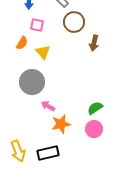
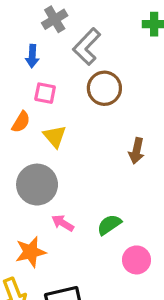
brown arrow: (94, 43) -> (137, 151), moved
green semicircle: (95, 108) -> (109, 225), moved
orange star: (61, 124) -> (31, 252), moved

